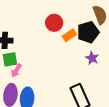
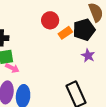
pink arrow: (16, 71) -> (12, 68), turned -96

